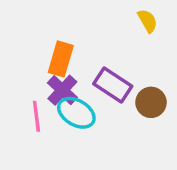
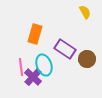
purple cross: (62, 90) -> (33, 77), moved
cyan ellipse: (76, 113) -> (44, 65), turned 40

